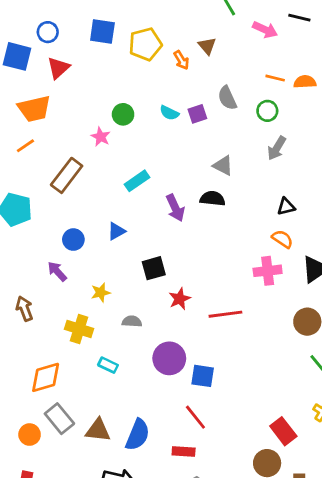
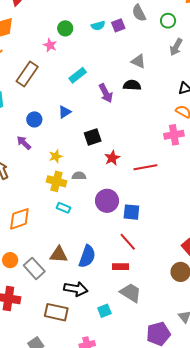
cyan semicircle: (169, 113) -> (98, 26), turned -40
yellow cross: (79, 329) -> (56, 181), moved
gray rectangle: (59, 419) -> (34, 268), moved

